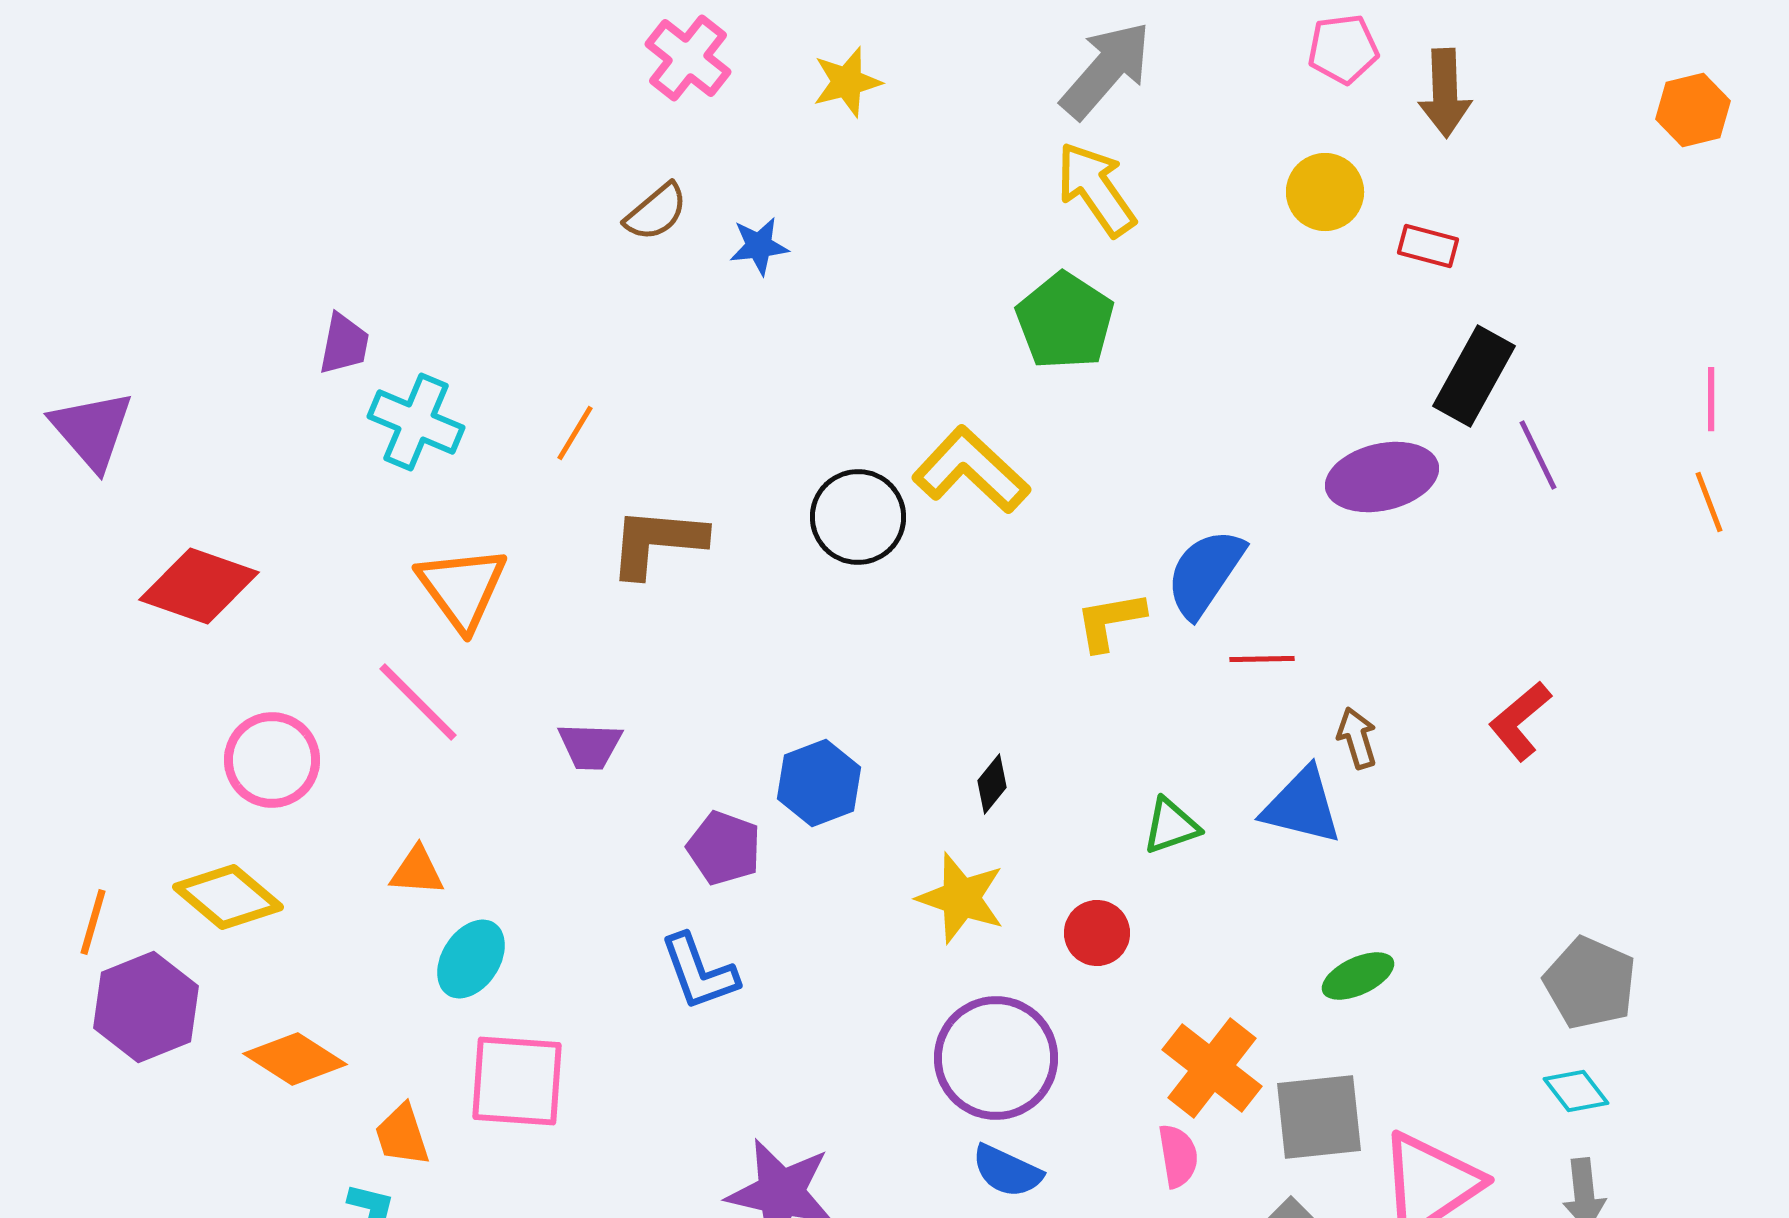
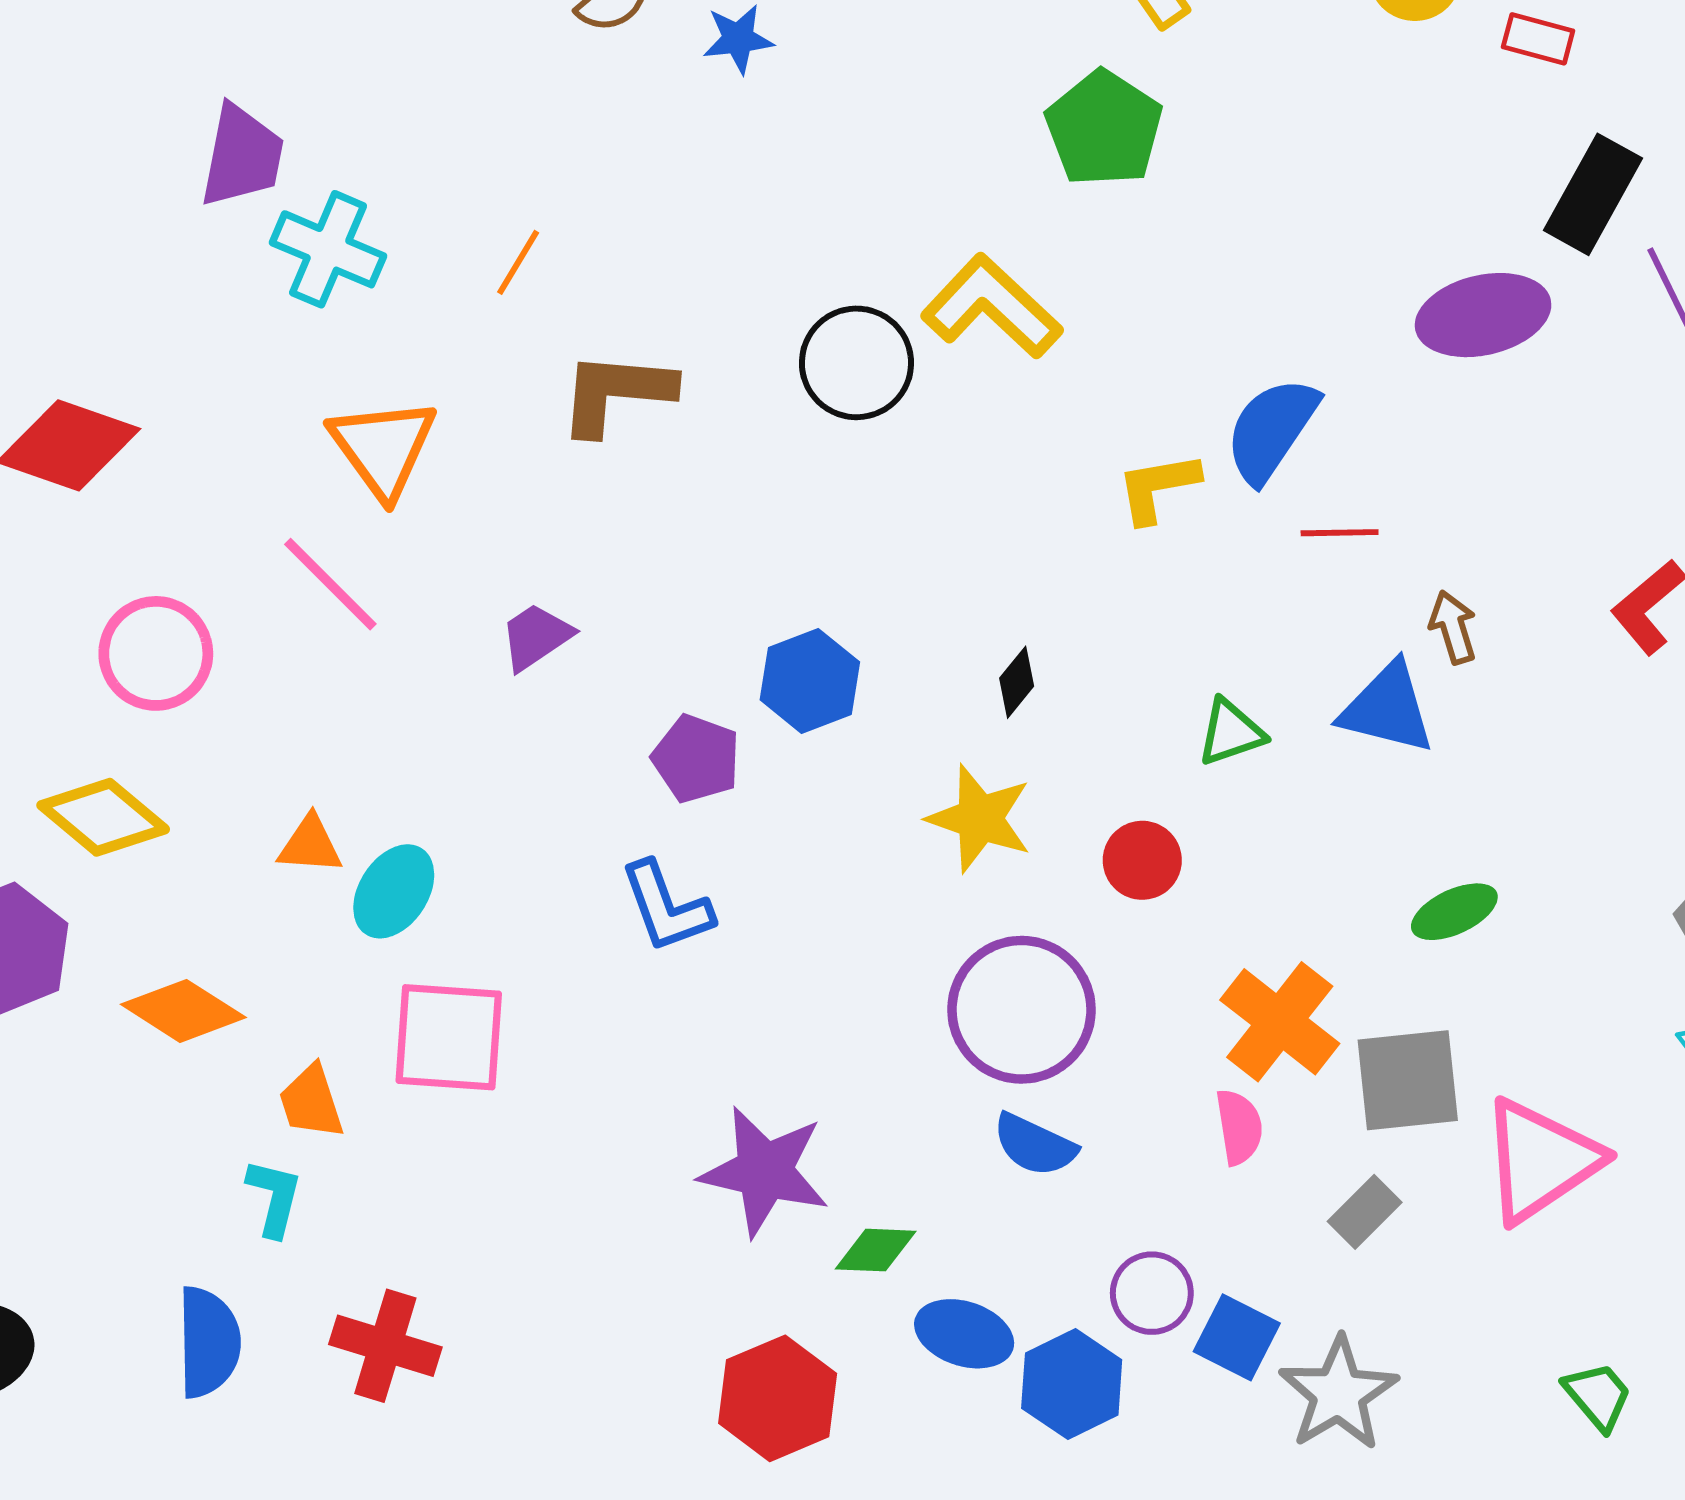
purple trapezoid: (344, 344) -> (242, 156), size x1.4
purple trapezoid: (590, 746) -> (536, 637), turned 144
orange triangle: (417, 871) -> (310, 845), moved

